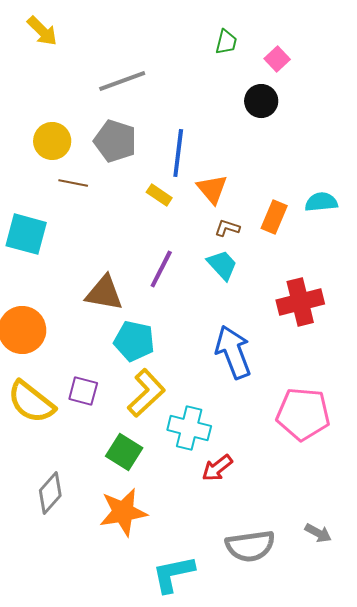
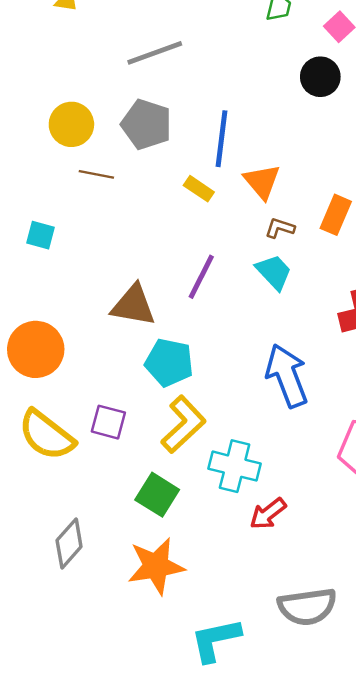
cyan square: (26, 234) -> (40, 235), size x0.6

